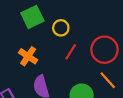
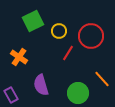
red circle: (104, 50) -> (91, 36), moved
orange cross: (28, 56) -> (19, 57), moved

